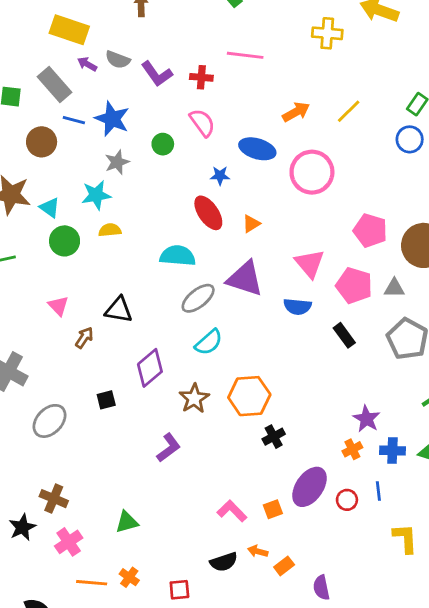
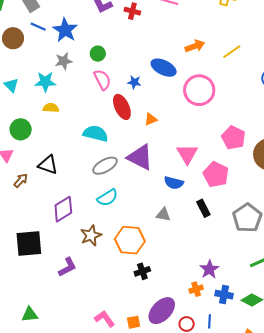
pink semicircle: (202, 123) -> (102, 80), moved
green circle: (65, 241) -> (21, 129), moved
gray triangle: (394, 288) -> (163, 215), moved
black square: (106, 400) -> (29, 243), moved, size x2.0

